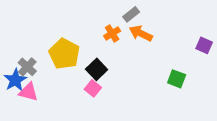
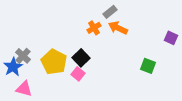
yellow pentagon: (64, 54) -> (54, 62), moved
pink triangle: (28, 92) -> (24, 89), moved

